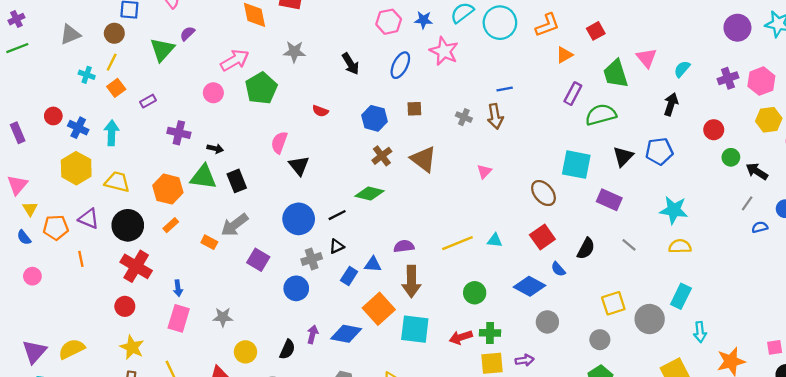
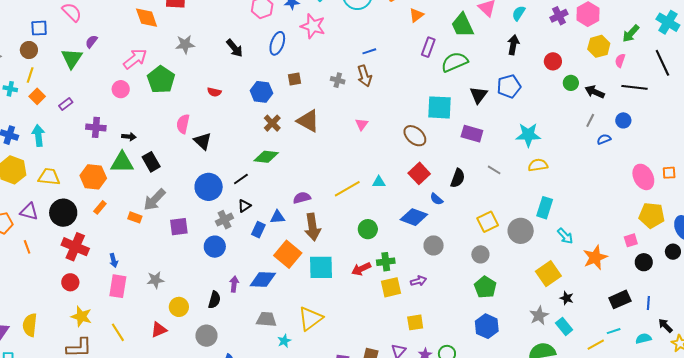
purple square: (258, 260) -> (179, 227), turned -30
cyan arrow: (700, 332) -> (565, 236), turned -30
yellow semicircle: (72, 349) -> (30, 325), turned -50

